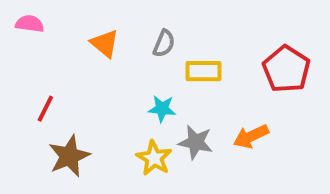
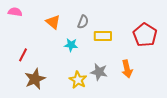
cyan star: (162, 109) -> (71, 45), moved
orange arrow: (251, 136) -> (127, 69), turned -78

